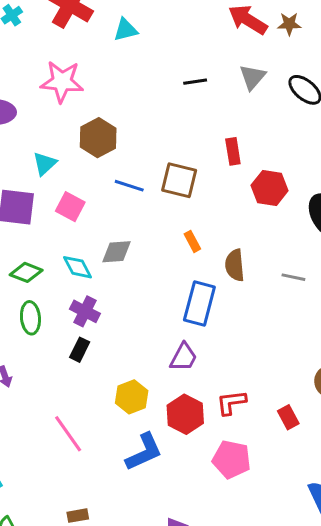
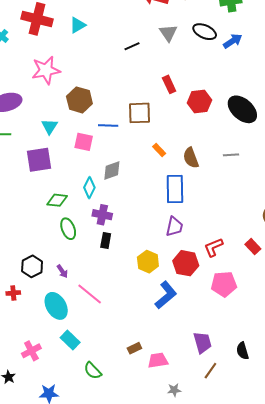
pink square: (70, 207) -> (84, 142), moved
cyan diamond: (77, 267) -> (89, 188), turned 70
pink line: (68, 434) -> (90, 294), moved

